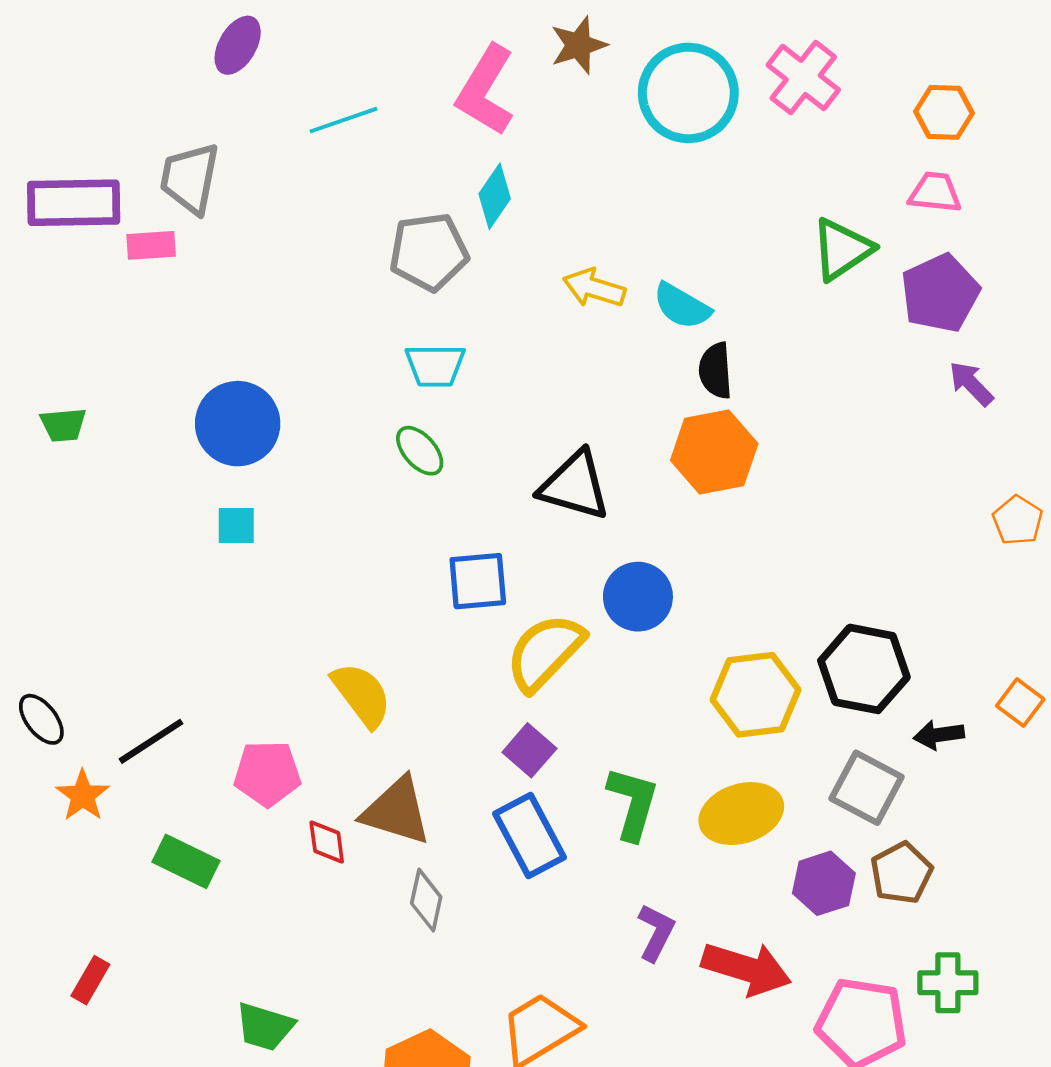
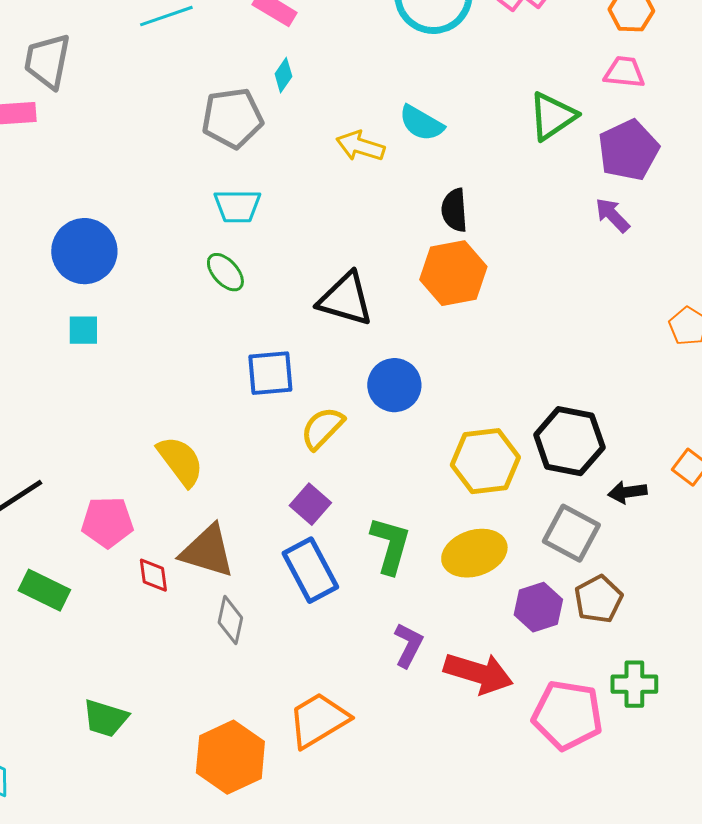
cyan diamond: (495, 196) -> (283, 75), size x0.7
cyan semicircle: (682, 306) -> (421, 123), moved
purple arrow: (971, 384) -> (612, 215), moved
yellow semicircle: (545, 652) -> (322, 428), size x0.7

